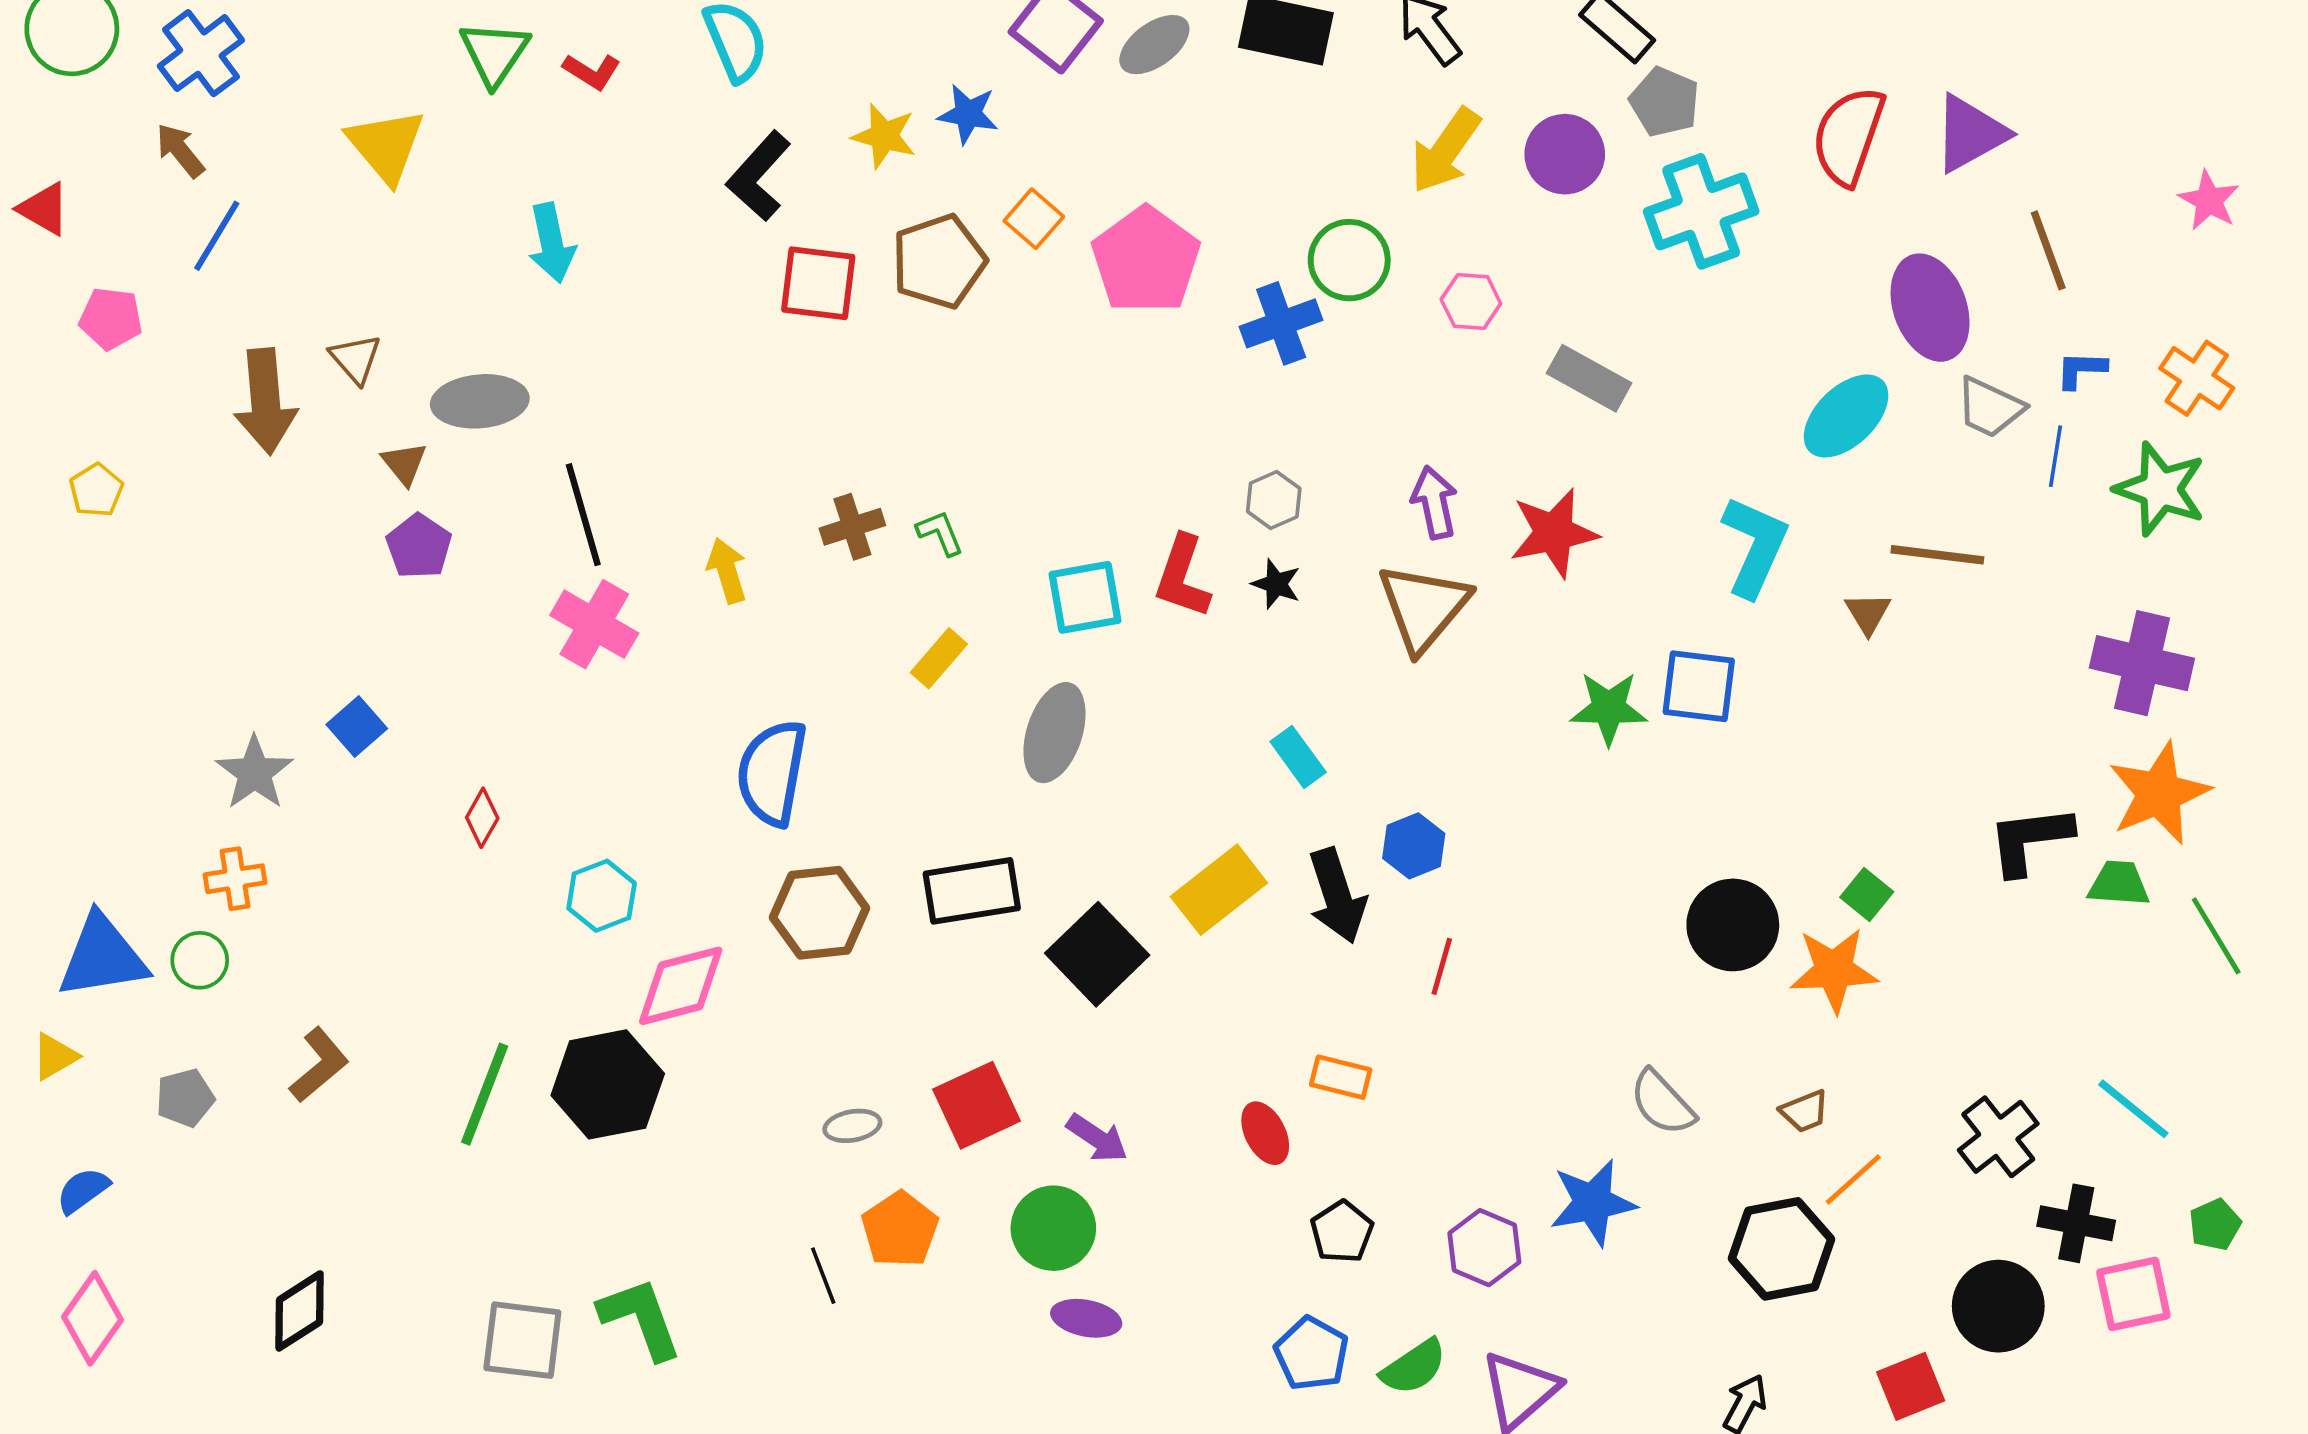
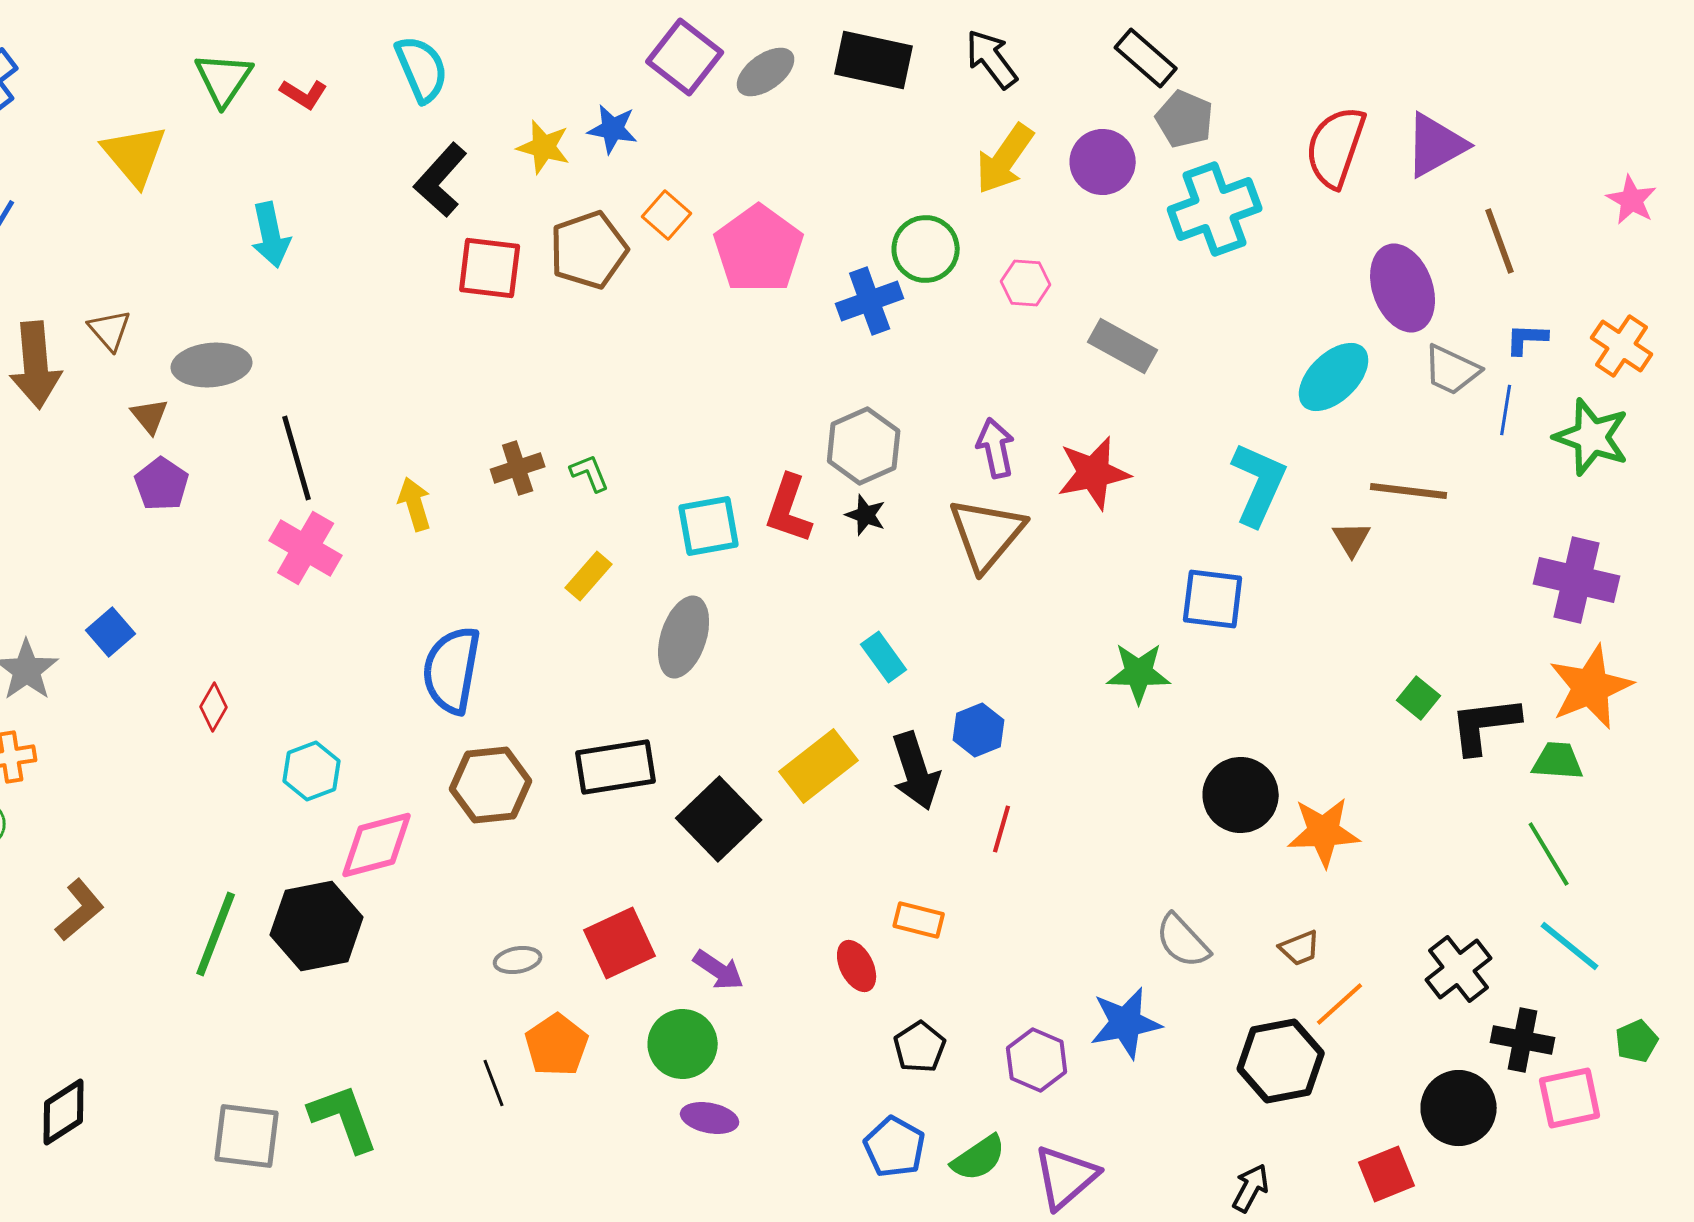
gray hexagon: (1274, 500) -> (864, 446), size x1.6
green star: (1609, 708) -> (1139, 673), moved
green square: (1867, 895) -> (1419, 698), moved
green line: (2216, 936) -> (1549, 854), moved

